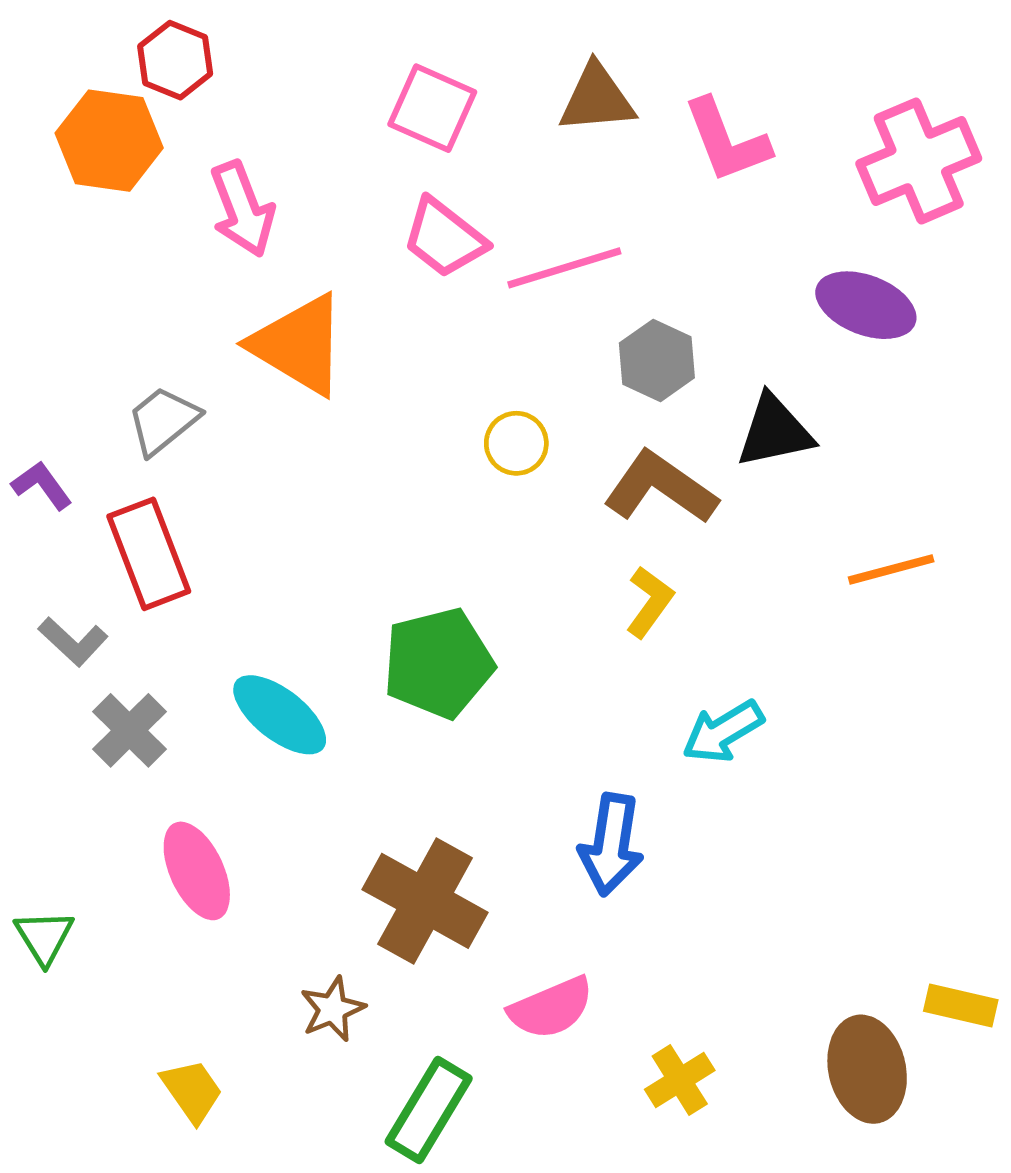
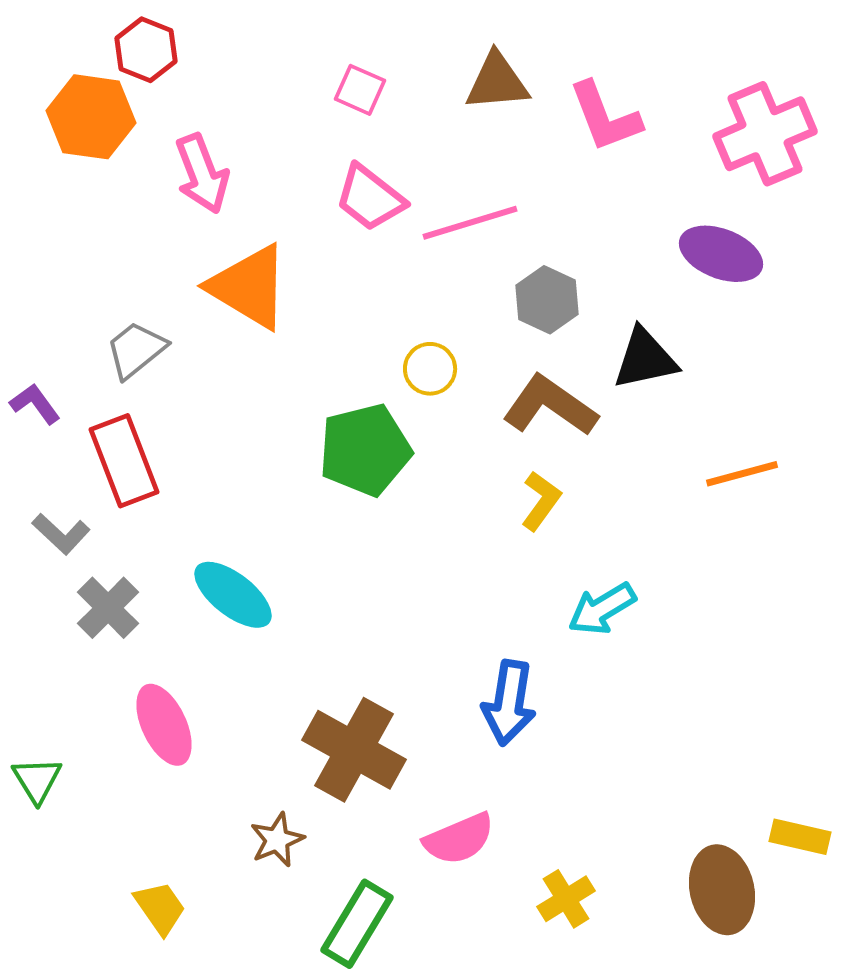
pink square: (432, 108) -> (360, 90), size x0.7
green pentagon: (438, 663) -> (365, 450), moved

